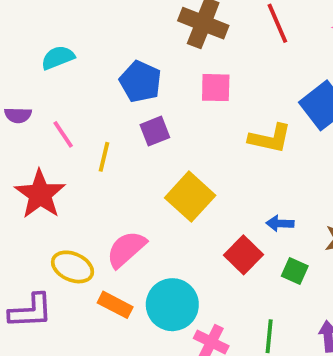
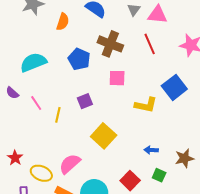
cyan semicircle: (58, 58) -> (33, 62), size x1.5
blue pentagon: (140, 82) -> (79, 59), moved
purple semicircle: (18, 115) -> (12, 93), turned 40
red star: (40, 194) -> (15, 158), moved, size x0.6
red square: (243, 255) -> (130, 181), moved

